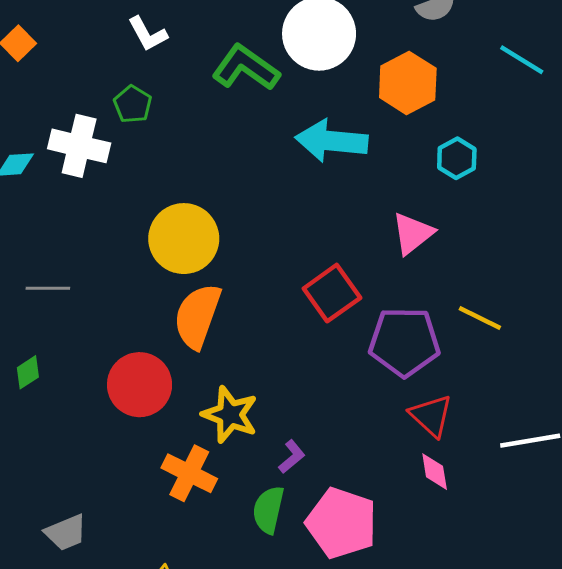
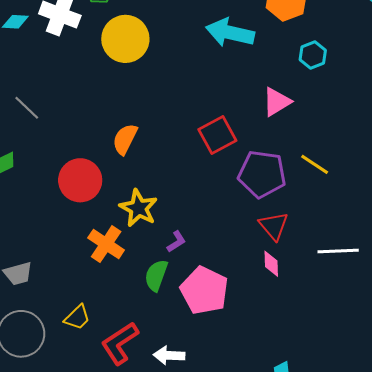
yellow circle: (184, 239) -> (125, 39), moved
gray line: (48, 288) -> (27, 108), turned 36
orange semicircle: (197, 316) -> (125, 139), size x0.7

